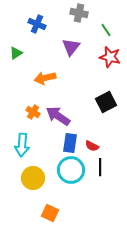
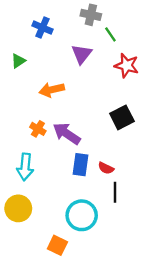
green line: (106, 30) -> (110, 34), moved
cyan circle: (71, 170) -> (82, 215), moved
yellow circle: (33, 178) -> (18, 208), moved

